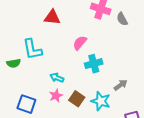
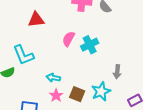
cyan cross: (94, 64) -> (90, 45), moved
gray arrow: (121, 85) -> (117, 72), turned 144
cyan star: (101, 101) -> (101, 91), turned -30

